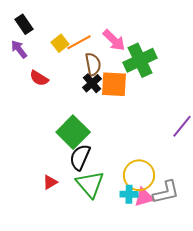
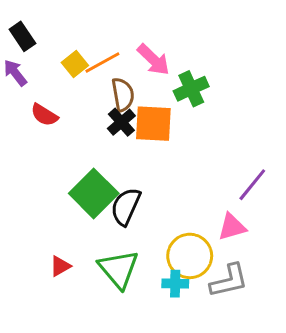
green cross: (140, 60) -> (191, 89), size x0.7
black semicircle: (80, 157) -> (126, 207), moved
pink triangle: (144, 197) -> (232, 227), moved

